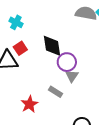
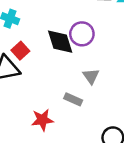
purple circle: (67, 62) -> (82, 34), moved
red star: (29, 104) -> (42, 120), turned 30

